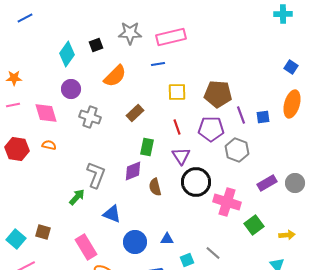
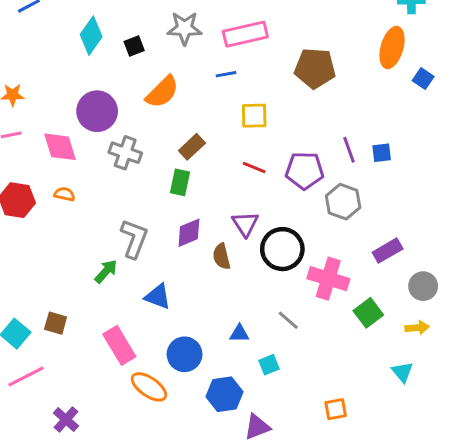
cyan diamond: (67, 54) -> (91, 36), moved
purple circle: (71, 89) -> (97, 111), size x1.4
brown pentagon: (218, 94) -> (315, 68), moved
orange ellipse: (292, 104) -> (392, 47), moved
red line: (177, 127) -> (254, 168), turned -49
green rectangle: (147, 147) -> (180, 182), moved
purple triangle: (181, 156) -> (245, 224), moved
gray circle: (295, 183) -> (423, 286), moved
blue circle: (135, 242) -> (185, 354), moved
gray line: (213, 253) -> (288, 320), moved

